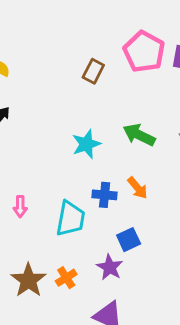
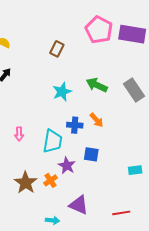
brown rectangle: (93, 71) -> (57, 49), moved
blue square: (129, 240) -> (91, 154), turned 35
purple star: (110, 267) -> (67, 166), moved

